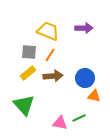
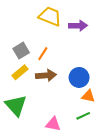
yellow trapezoid: (48, 31) -> (50, 16), moved
gray square: (29, 52) -> (21, 51), turned -35
green line: (79, 118) -> (83, 116), moved

